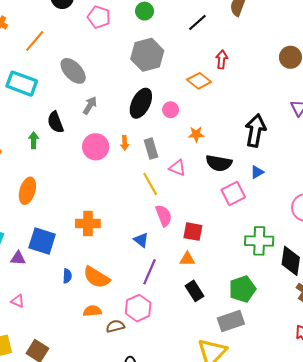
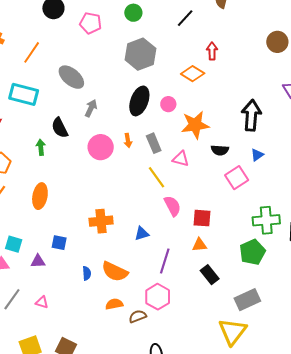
orange star: (196, 134) -> (195, 125), size x1.8
black semicircle: (219, 163) -> (220, 150), size x0.7
blue triangle: (141, 240) -> (142, 233), moved, turned -49
blue square: (42, 241) -> (59, 243), size x0.6
green pentagon: (242, 289) -> (252, 252), moved

